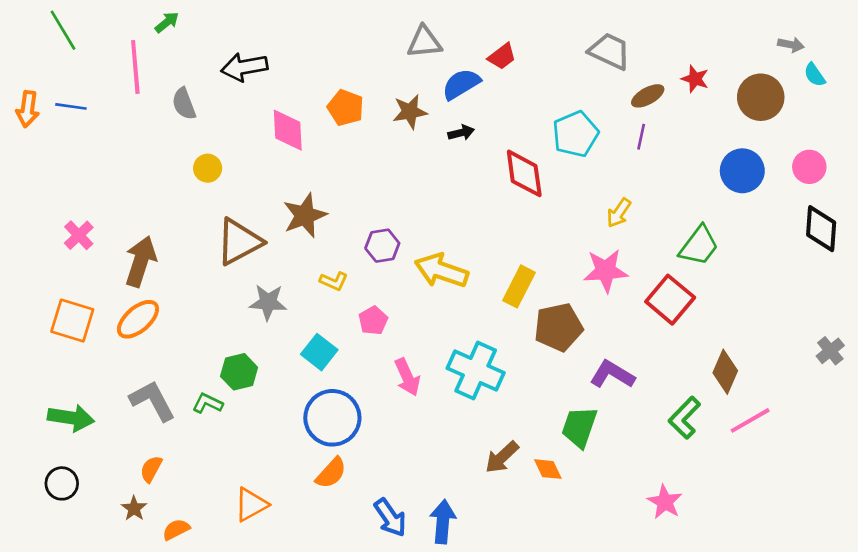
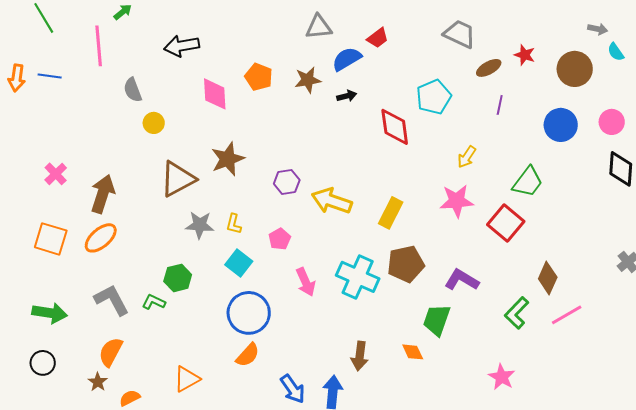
gray semicircle: (184, 104) -> (133, 90), moved
purple line: (641, 137) -> (500, 105), moved
yellow L-shape: (334, 281) -> (234, 224), moved, turned 80
brown pentagon: (558, 327) -> (406, 264), moved
brown arrow: (502, 457) -> (360, 356), moved, turned -40
orange semicircle: (151, 469) -> (111, 352), size x1.4

